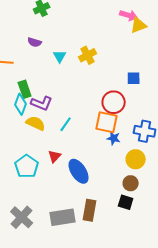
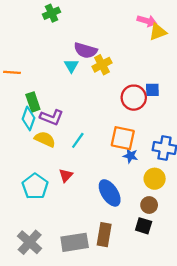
purple semicircle: (35, 42) -> (86, 50), moved, size x1.5
red circle: (114, 102) -> (134, 98), moved
blue ellipse: (79, 171) -> (110, 193), moved

